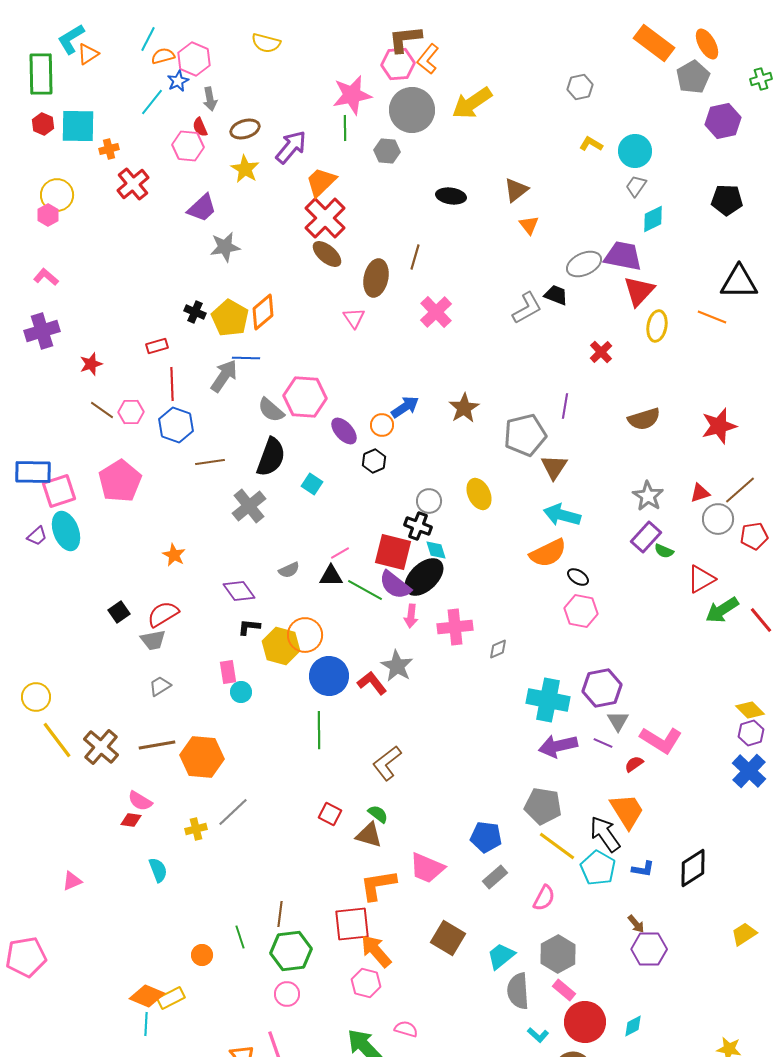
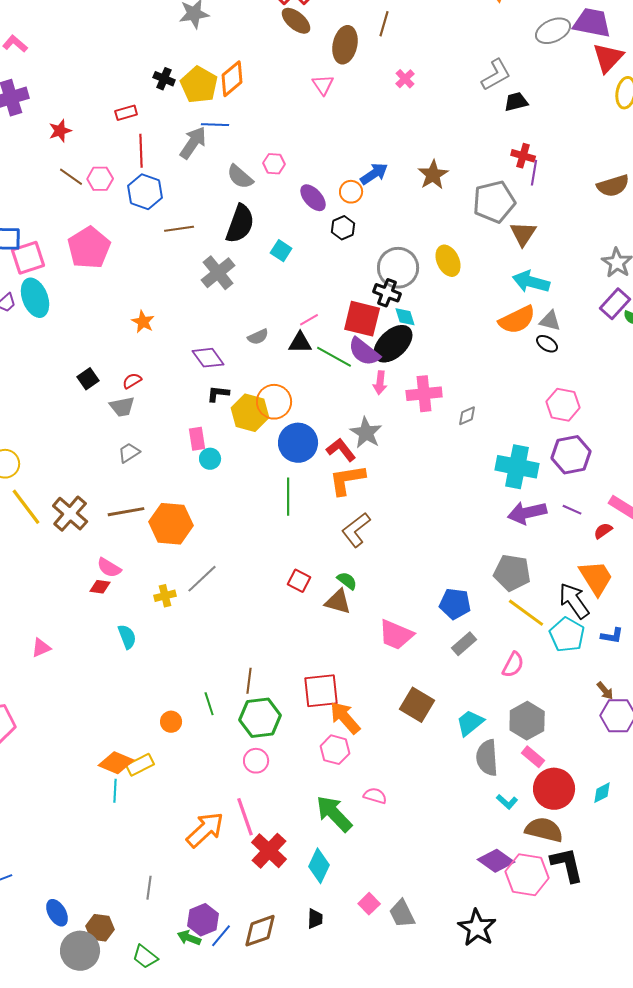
black trapezoid: (556, 295) -> (516, 102), moved, turned -35
pink cross: (436, 312) -> (405, 79), size x0.6
red cross: (601, 352) -> (523, 156), moved, turned -30
pink hexagon: (305, 397) -> (274, 164), size x0.5
gray circle: (429, 501) -> (398, 268), size x1.6
pink hexagon: (581, 611) -> (563, 405), moved
red semicircle: (163, 614) -> (132, 381), size x0.6
gray triangle: (618, 721) -> (550, 321), moved, turned -45
orange L-shape: (378, 885) -> (347, 480), moved

